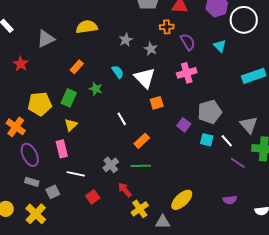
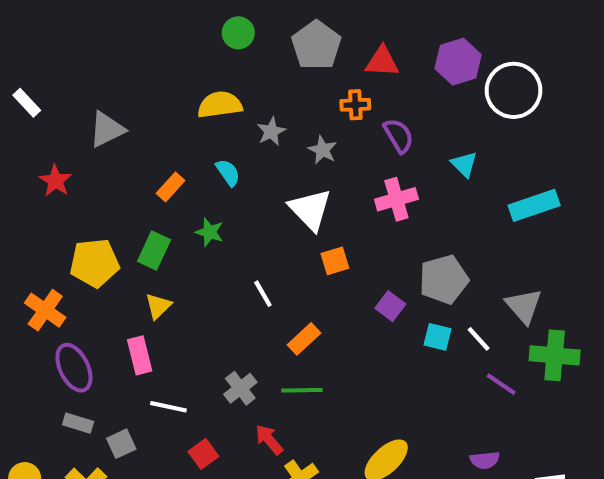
yellow semicircle: (87, 27) -> (220, 105), moved
cyan triangle: (220, 46) -> (464, 164), moved
cyan semicircle: (118, 72) -> (228, 173), moved

